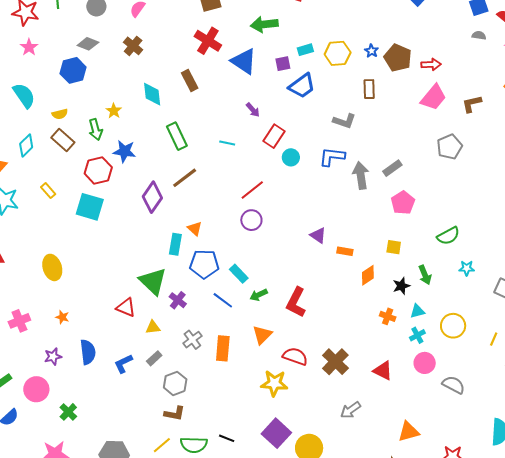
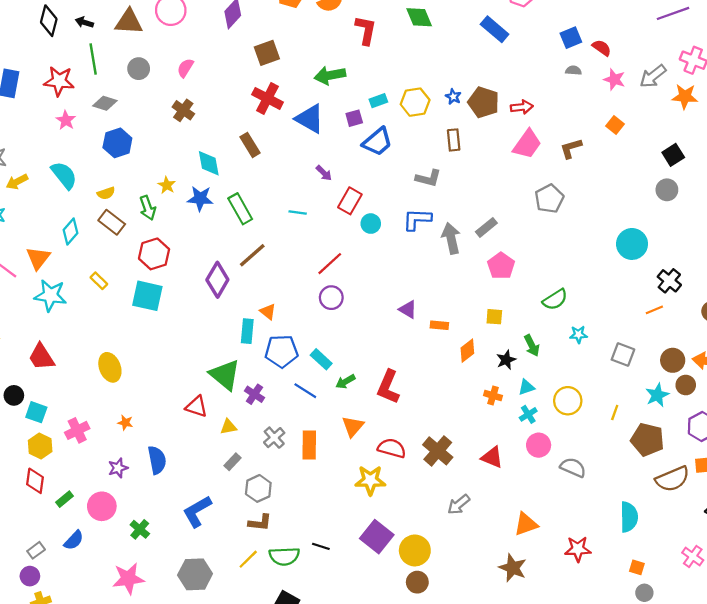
gray diamond: (88, 44) -> (105, 103), moved
blue star: (124, 151) -> (200, 198), moved
blue L-shape: (123, 364) -> (197, 511), moved, size x1.4

